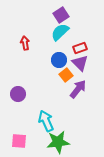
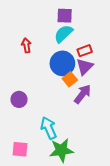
purple square: (61, 15) -> (65, 16), turned 35
blue circle: (59, 60) -> (62, 63), size x1.5
purple triangle: (80, 63) -> (85, 67), turned 30

